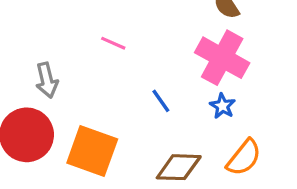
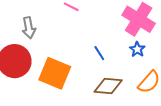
blue line: (161, 101) -> (99, 53), moved

